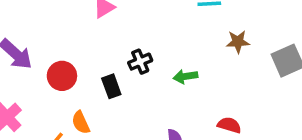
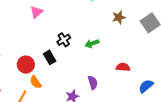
red circle: (62, 76) -> (26, 65), moved

